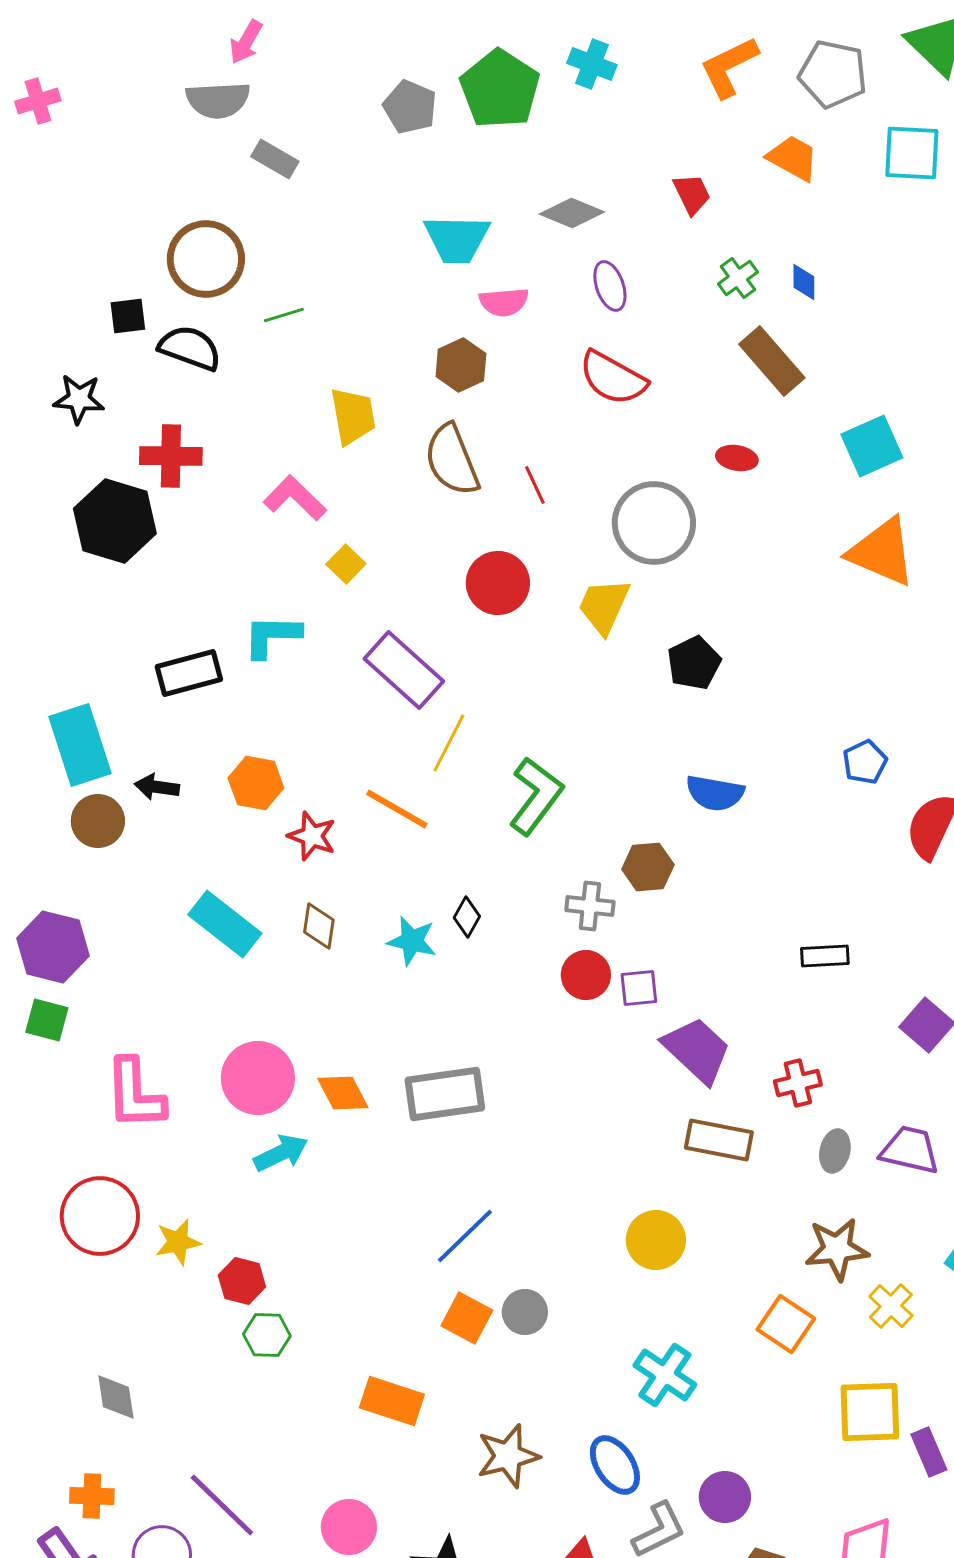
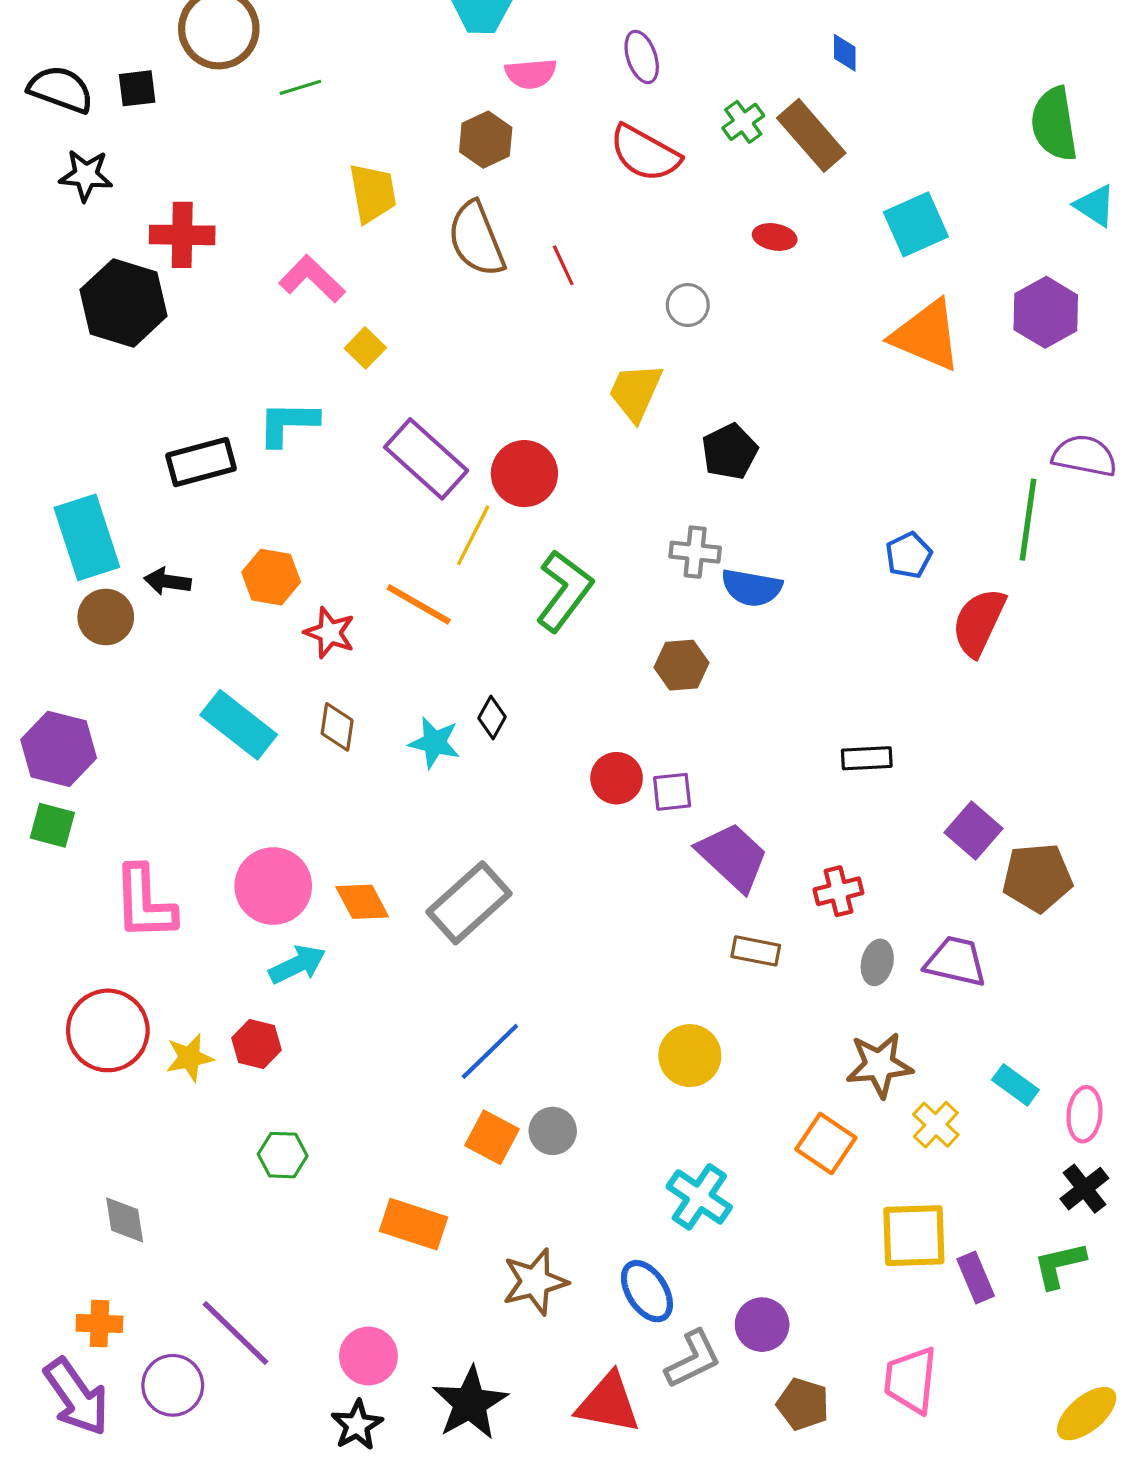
green cross: (738, 278) -> (743, 122), moved
black semicircle: (190, 348) -> (61, 89), moved
gray circle: (654, 523) -> (688, 305), size x0.5
red circle: (498, 583) -> (524, 474), moved
gray cross: (590, 906) -> (695, 552), moved
gray rectangle: (445, 1094) -> (469, 903), turned -34
brown rectangle: (719, 1140) -> (756, 951), size x0.7
red hexagon: (242, 1281) -> (256, 1044), moved

